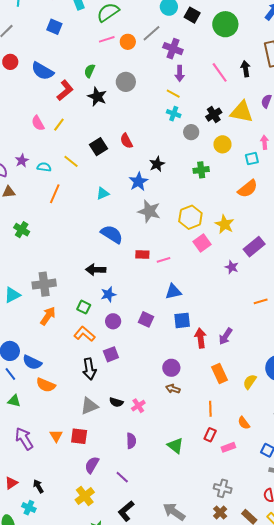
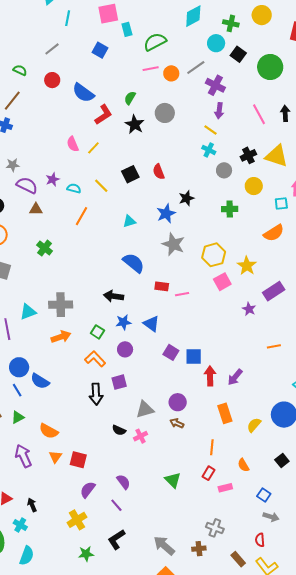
blue triangle: (173, 292) -> (151, 324), moved, turned 42
orange arrow: (48, 316) -> (61, 337), turned 30
purple square: (146, 319) -> (171, 352), moved
orange semicircle: (46, 385) -> (49, 431), moved
green triangle: (14, 401) -> (18, 417), turned -48
gray triangle: (89, 406) -> (145, 409), moved
purple semicircle: (131, 441) -> (123, 482), moved, turned -42
brown cross: (220, 513) -> (199, 549), moved, turned 32

